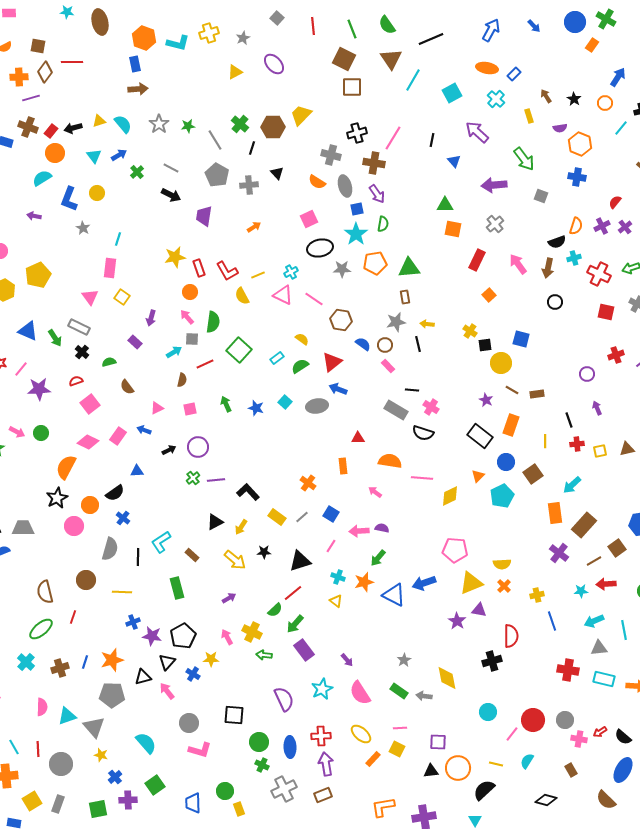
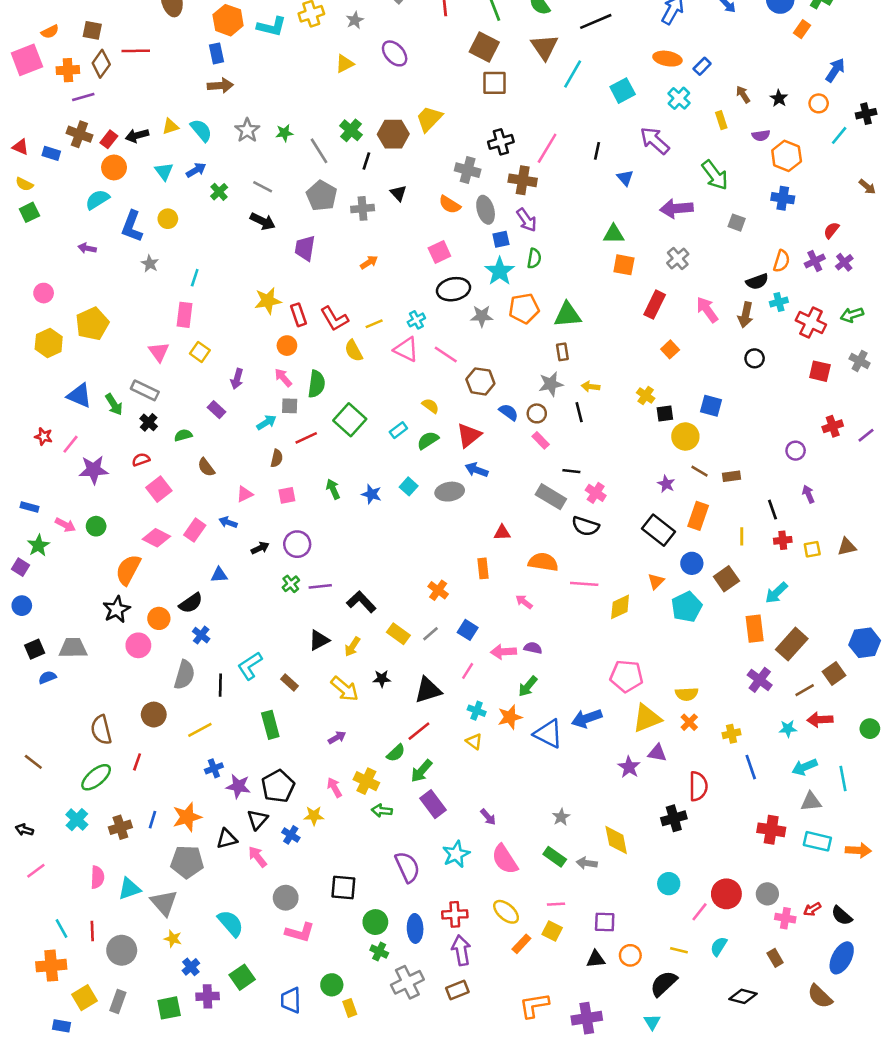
yellow line: (122, 592) -> (200, 730), turned -30
orange circle: (458, 768) -> (630, 955), size x0.7

